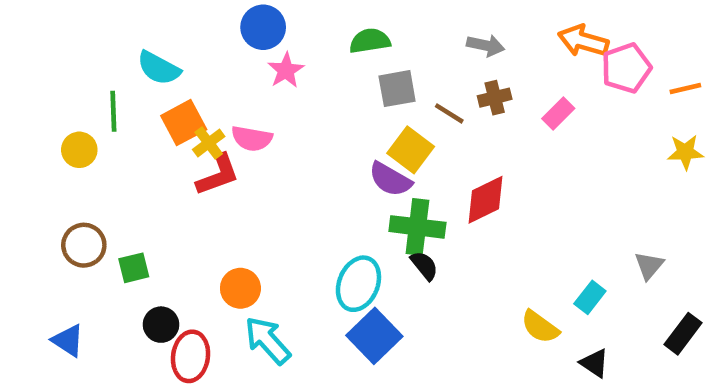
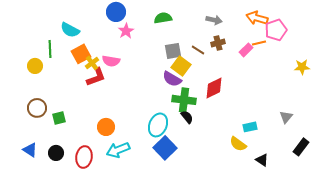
gray square: (397, 89) -> (173, 51), moved
orange line: (685, 89) -> (259, 43), moved
cyan rectangle: (590, 297) -> (250, 127), moved, turned 40
black circle: (161, 325) -> (56, 153), moved
cyan arrow: (268, 340) -> (118, 150), turned -70

